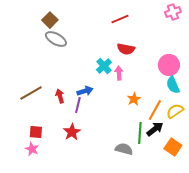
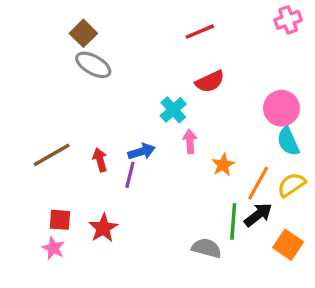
red semicircle: (126, 49) -> (210, 82), turned -36
pink arrow: (119, 73) -> (190, 142), moved
red star: (72, 132) -> (103, 228), moved

